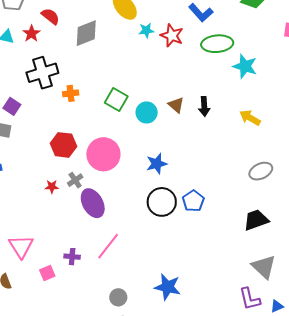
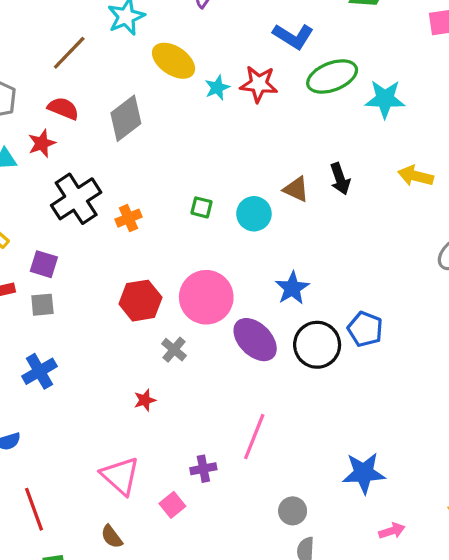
red star: (31, 34) -> (42, 143), turned 30
green square: (116, 100) -> (201, 207), size x0.6
red star: (52, 187) -> (145, 400), moved
purple ellipse: (93, 203) -> (255, 340), moved

